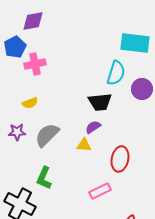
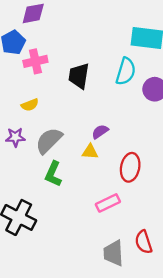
black trapezoid: (100, 102) -> (79, 76), moved, turned 105
green L-shape: (44, 178) -> (53, 174), moved

